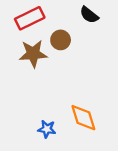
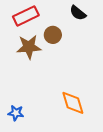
blue star: (47, 129) -> (16, 113), moved

